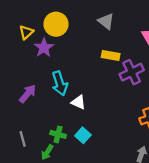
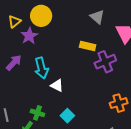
gray triangle: (106, 21) -> (97, 17), moved
purple arrow: (28, 94) -> (14, 63), moved
cyan square: (83, 135) -> (67, 116), moved

